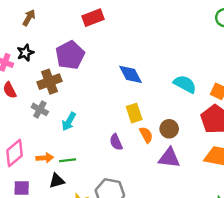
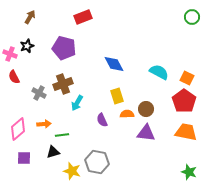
purple pentagon: (70, 55) -> (64, 48), turned -30
brown cross: (49, 82) -> (63, 84), moved
cyan arrow: (69, 122) -> (77, 103), moved
orange semicircle: (146, 135) -> (127, 114), turned -64
orange arrow: (45, 158) -> (44, 124), moved

